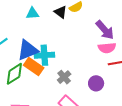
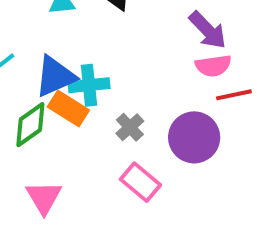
purple circle: (96, 83) -> (194, 137), size x1.6

